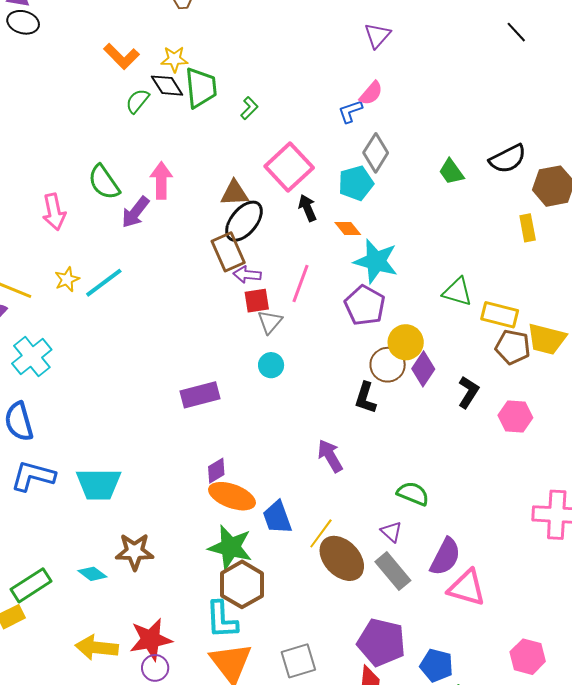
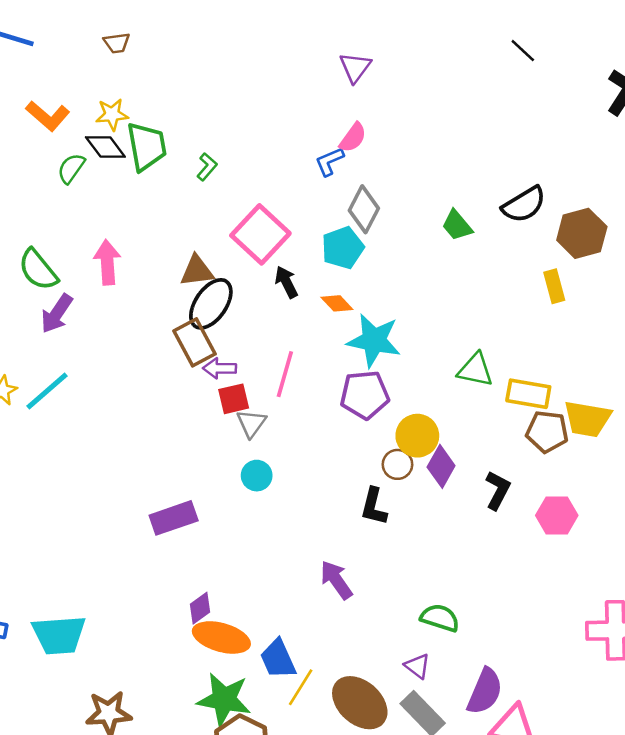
purple arrow: (135, 212) -> (57, 314), moved
purple pentagon: (365, 305) -> (365, 395), turned -30
brown circle: (388, 365) -> (397, 464), size x0.7
yellow line: (321, 533) -> (301, 687), moved

